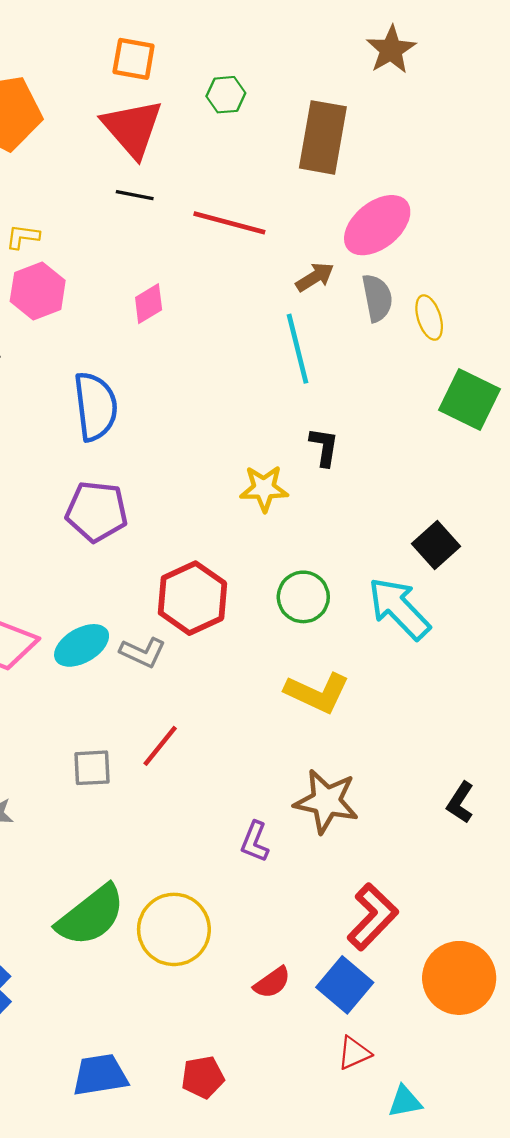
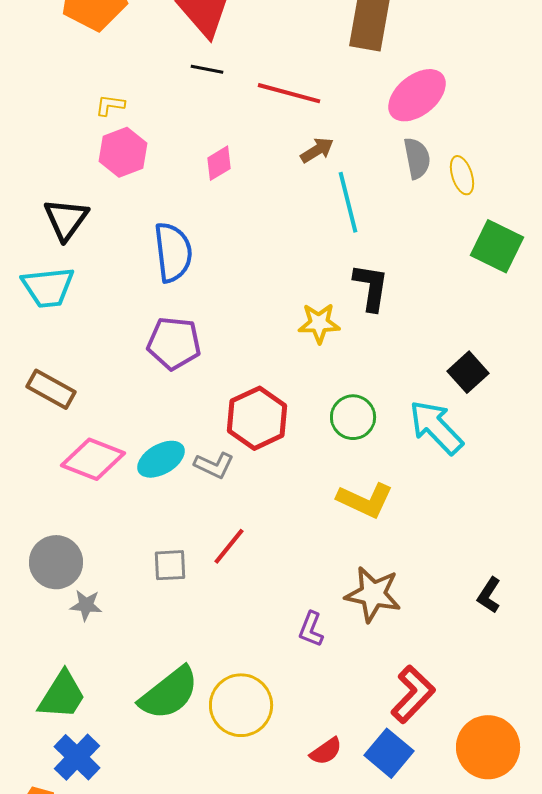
brown arrow: (315, 277) -> (317, 150), moved
black L-shape: (324, 447) -> (371, 287), size x1.4

